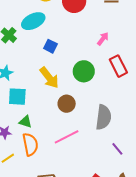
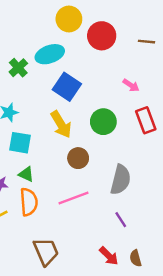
pink arrow: (103, 39) -> (131, 85), turned 80
blue square: (50, 46) -> (67, 87), size x1.6
purple line: (117, 149) -> (121, 220), moved

